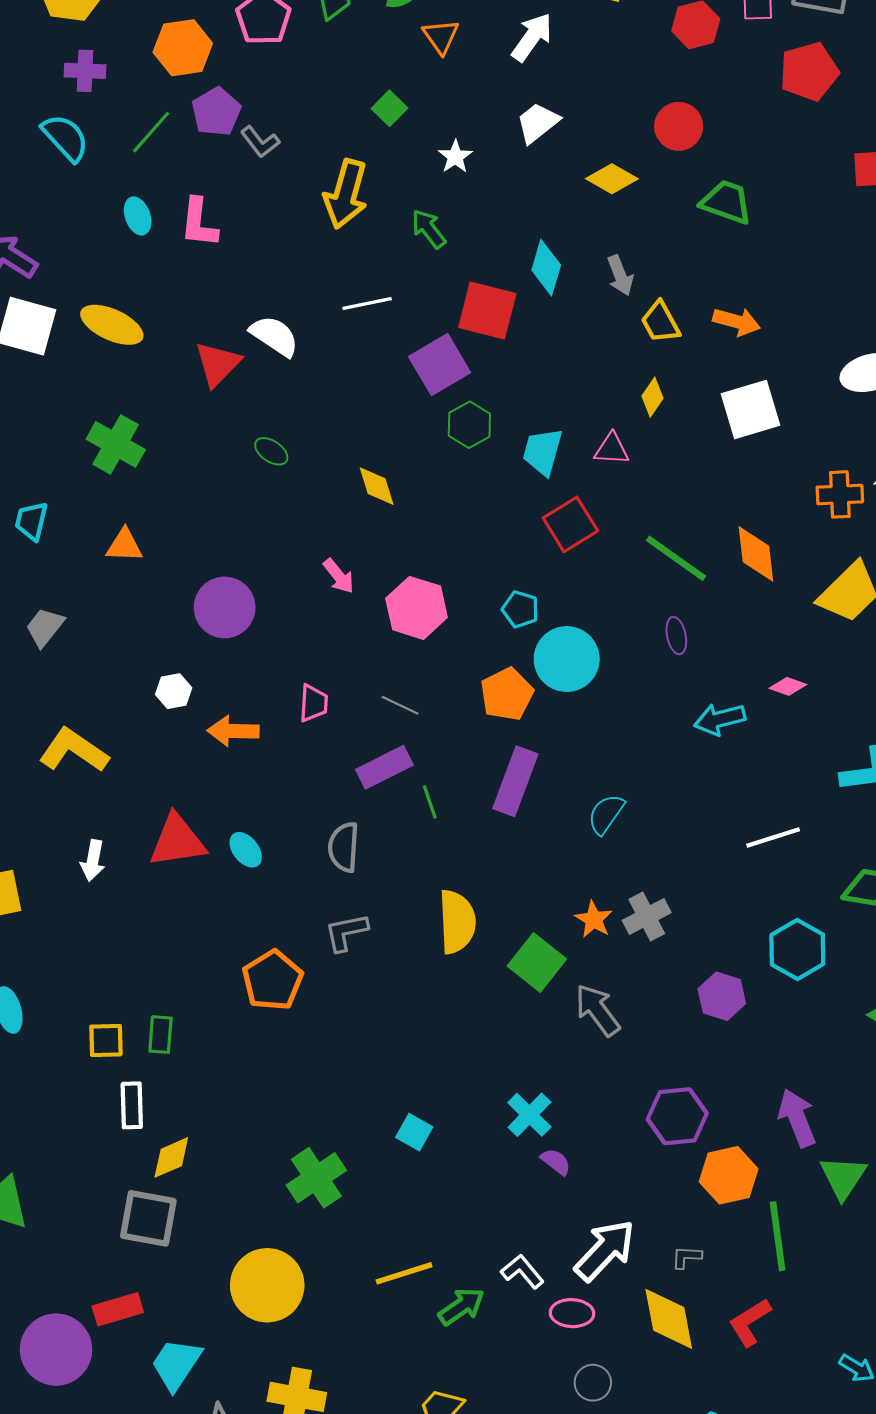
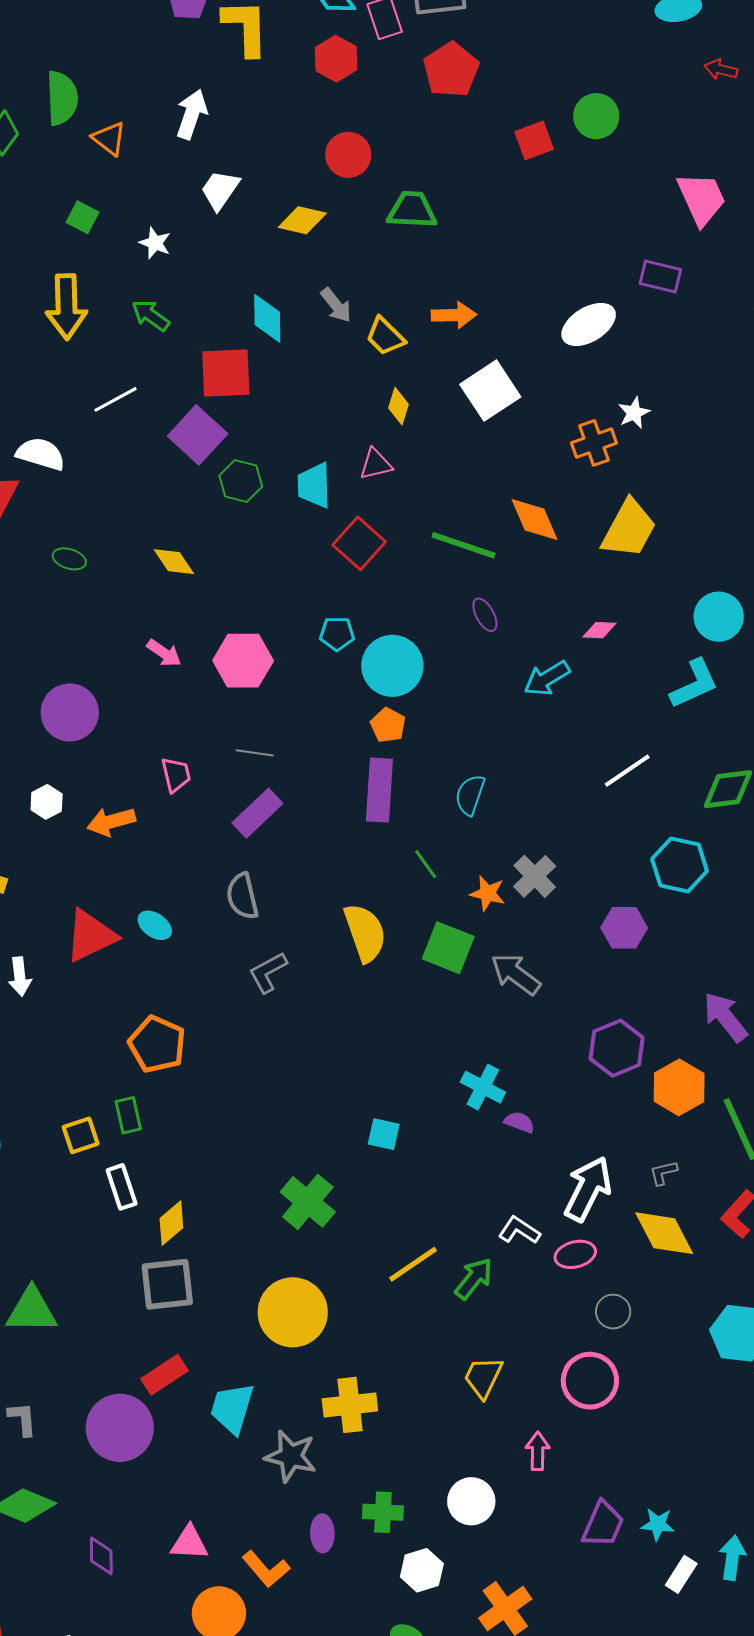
orange pentagon: (507, 694) -> (388, 725), moved, size x0.7
green line: (430, 802) -> (426, 864), moved
orange pentagon: (273, 980) -> (157, 1044), moved

